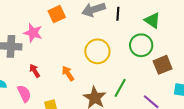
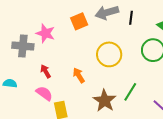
orange square: (57, 14) -> (79, 21), moved
pink semicircle: (24, 94) -> (44, 93), moved, turned -30

